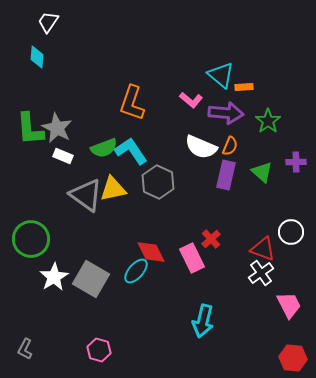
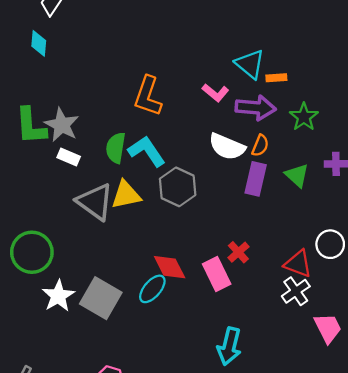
green semicircle: (104, 148) -> (116, 148), turned 120

